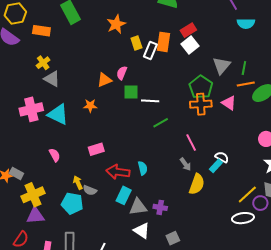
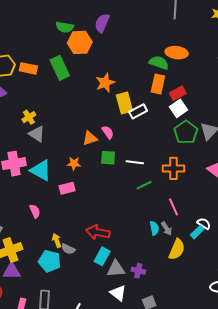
orange rectangle: (41, 31) -> (28, 68), moved
orange rectangle: (163, 42) -> (158, 84), moved
yellow rectangle: (136, 43) -> (124, 103), size x1.5
white rectangle: (150, 50) -> (138, 111), turned 36
pink semicircle: (122, 73) -> (108, 132), turned 120
green pentagon: (201, 87) -> (186, 132), moved
green square: (131, 92) -> (108, 158), moved
orange cross: (201, 104) -> (174, 168), moved
pink rectangle: (96, 149) -> (67, 188), moved
cyan semicircle: (143, 168) -> (154, 228), moved

